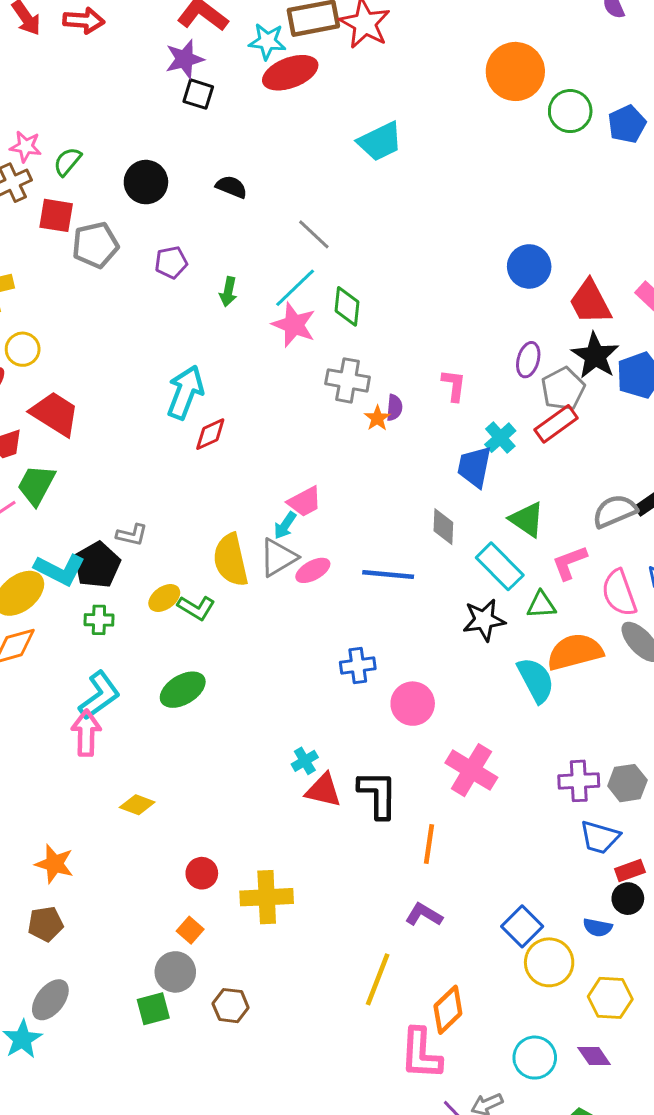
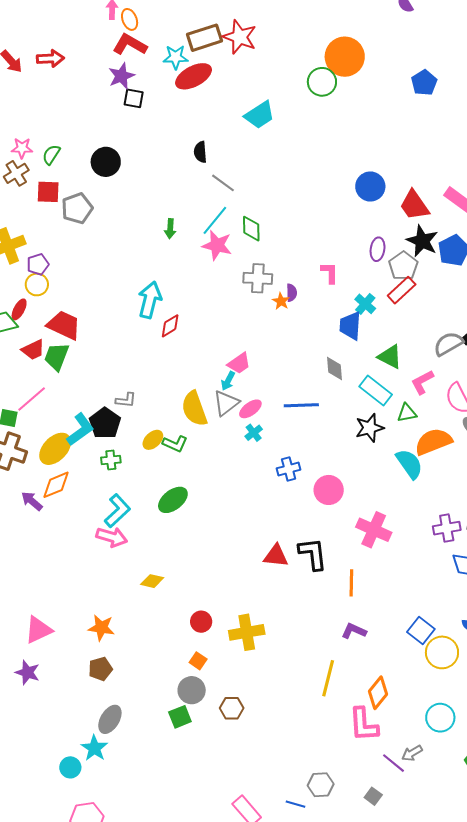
green circle: (570, 111) -> (322, 82), moved
black semicircle: (231, 187) -> (200, 152), moved, turned -110
purple pentagon: (171, 262) -> (38, 264), moved
green trapezoid: (36, 485) -> (57, 357), moved
cyan L-shape: (60, 570) -> (80, 429), turned -56
pink arrow: (86, 733) -> (112, 537), turned 112
cyan cross: (305, 761) -> (254, 433), moved

